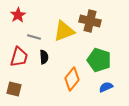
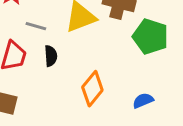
green pentagon: (99, 60) -> (150, 37), moved

